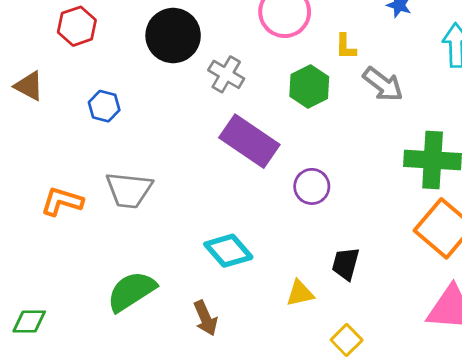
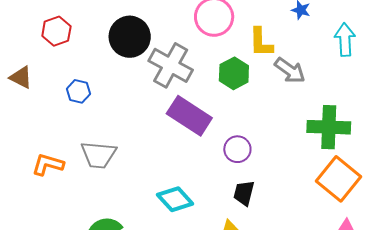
yellow L-shape: (346, 47) -> (261, 42), size x1.5
gray cross: (226, 74) -> (171, 65), size x1.6
black trapezoid: (346, 264) -> (244, 193), moved

